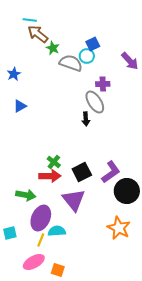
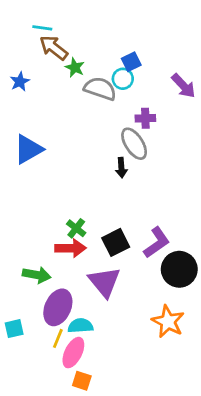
blue star: (14, 74) -> (20, 82), moved
blue triangle: (20, 106) -> (28, 149), size x1.6
pink ellipse: (34, 262) -> (73, 353), moved, turned -35

